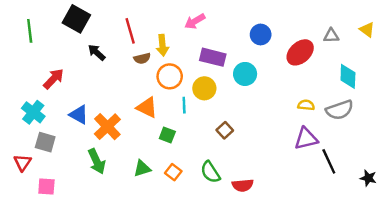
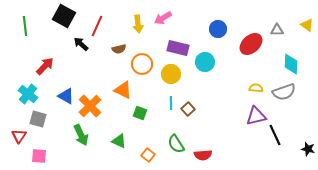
red line: (130, 31) -> (97, 26), moved, turned 40
yellow arrow: (162, 45) -> (138, 24), moved
cyan line: (184, 105) -> (171, 103), moved
green triangle: (142, 169) -> (119, 141), turned 42
orange square: (173, 172) -> (148, 155), moved

